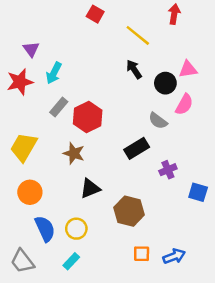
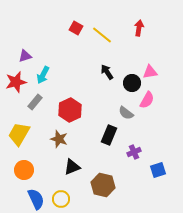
yellow line: (138, 35) -> (102, 35), moved
purple triangle: (31, 49) -> (25, 56), turned 48
gray rectangle: (59, 107) -> (35, 102), moved
black rectangle: (137, 148) -> (109, 135), turned -36
blue square: (198, 192) -> (158, 170), turned -35

